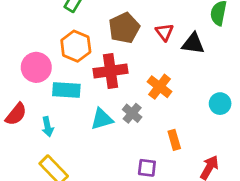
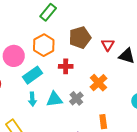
red cross: (111, 71) -> (66, 66), size x0.6
cyan rectangle: (66, 90) -> (33, 75), turned -48
cyan arrow: (48, 127) -> (32, 99), moved

